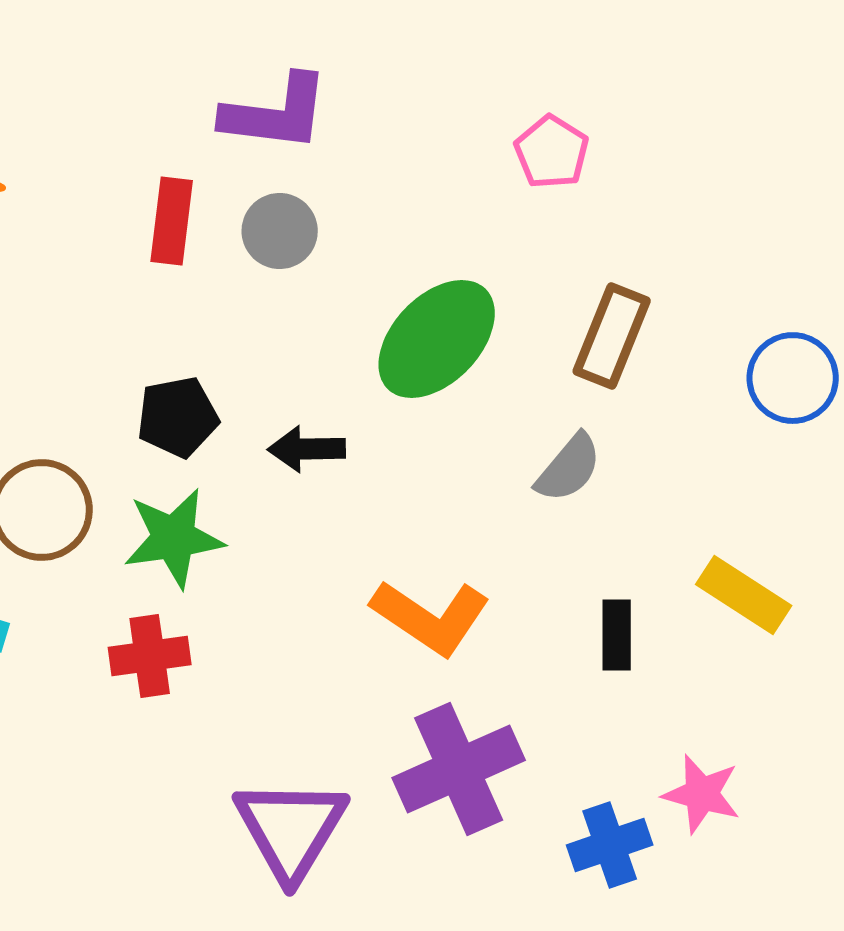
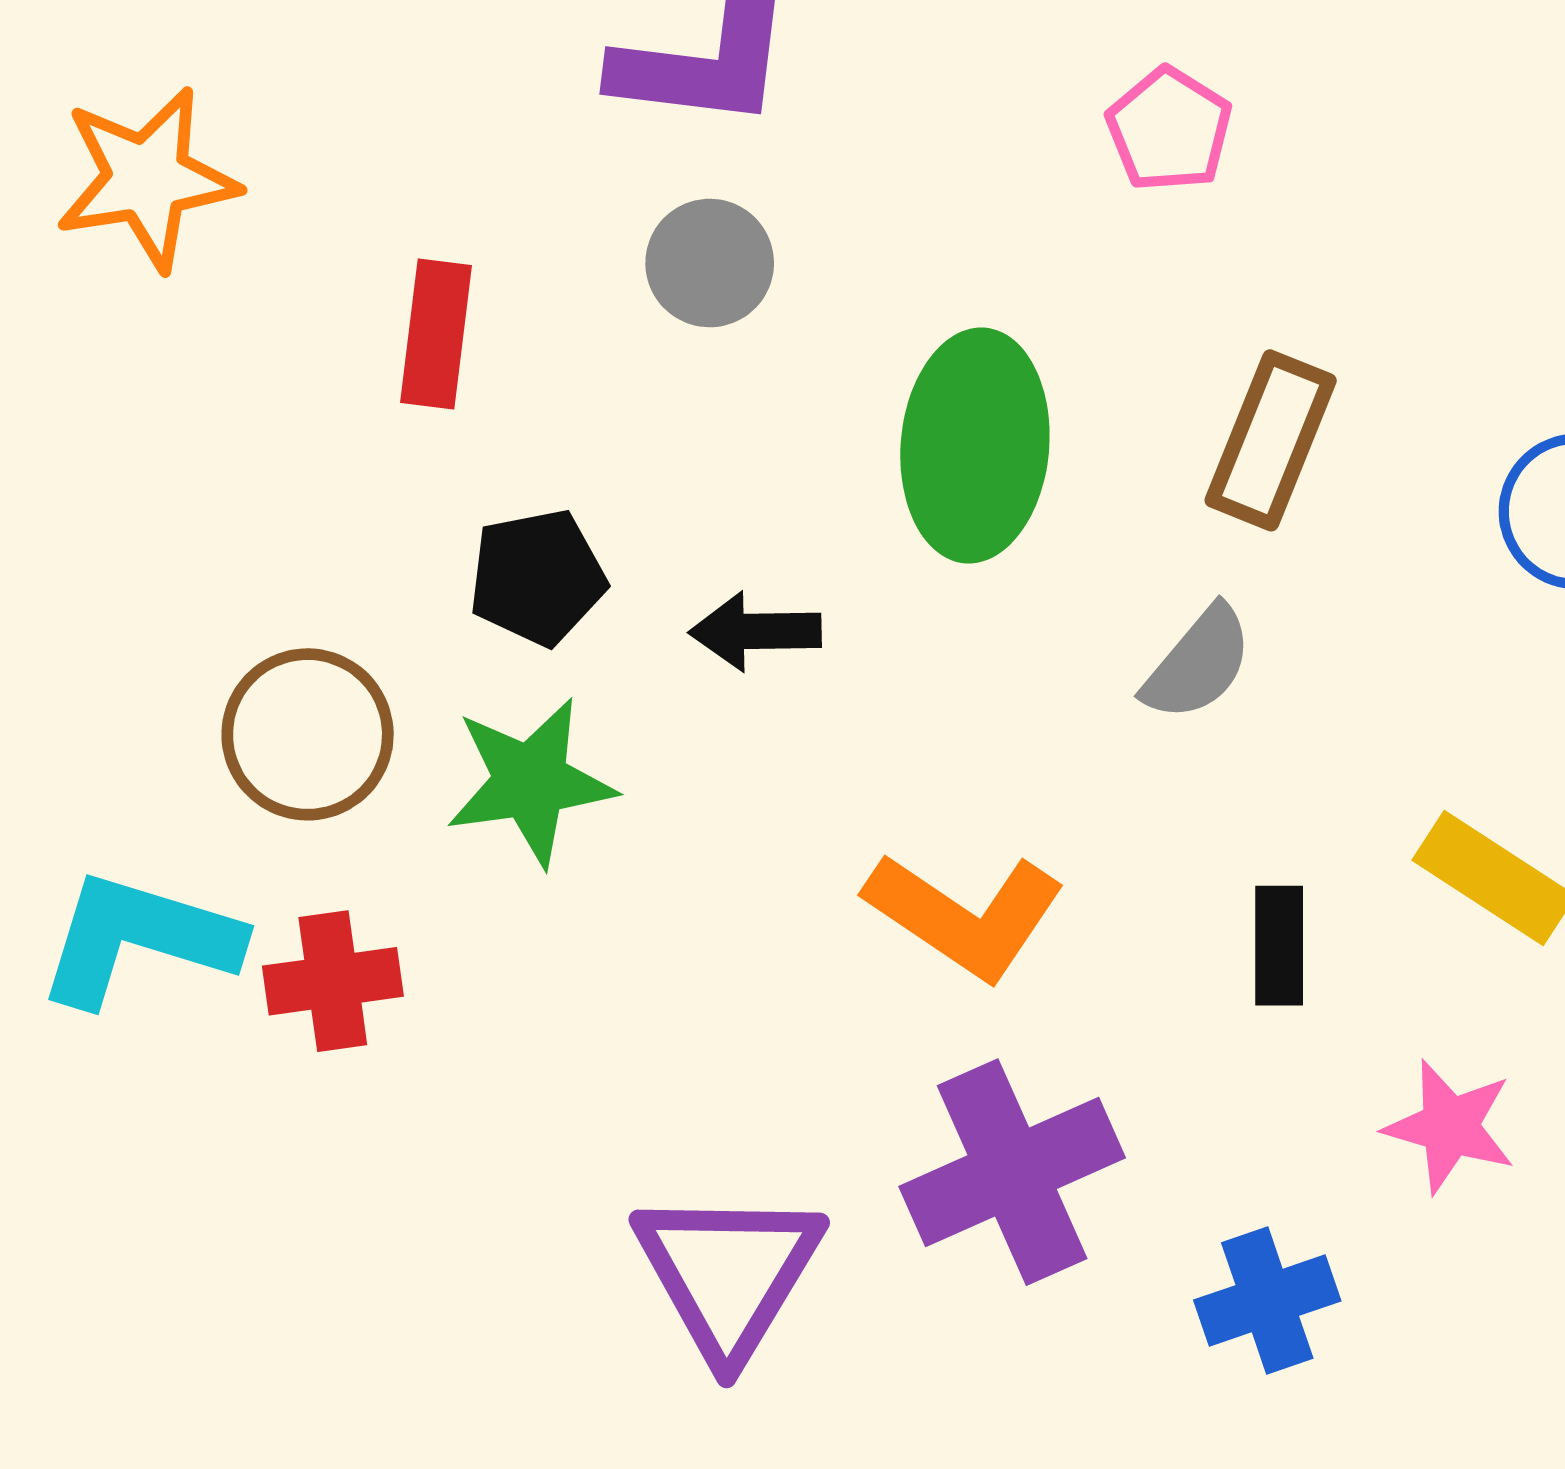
red rectangle: (172, 221) -> (436, 334), moved
green ellipse: (437, 339) -> (975, 446), turned -39
red cross: (150, 656) -> (333, 981), moved
pink star: (702, 794) -> (1450, 1126), moved

